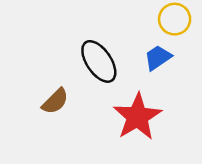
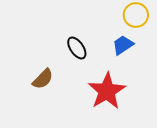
black ellipse: (99, 61) -> (77, 48), size x0.7

